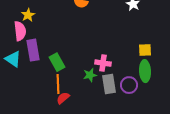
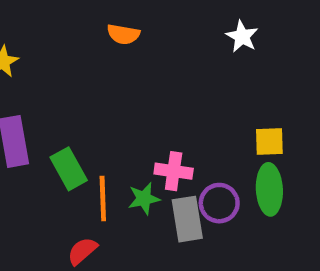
orange line: (58, 84) -> (103, 198), moved
purple circle: (129, 85) -> (219, 203), moved

